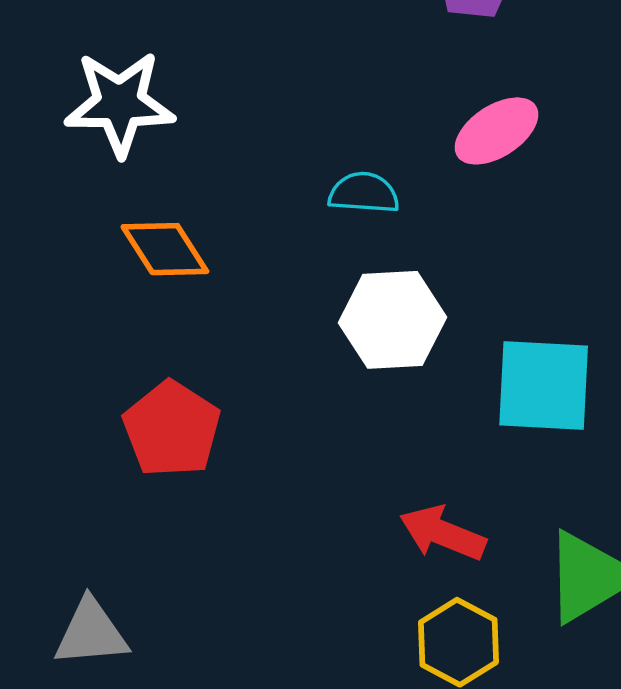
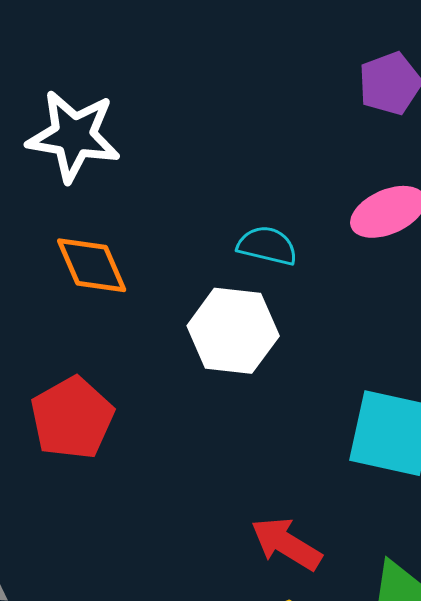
white hexagon: (393, 320) -> (233, 331), moved

